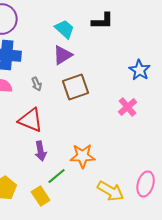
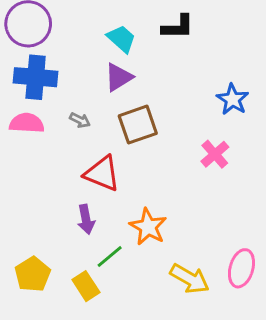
gray arrow: (37, 84) -> (80, 120), turned -40
red triangle: (31, 120) -> (102, 173), moved
orange star: (83, 156) -> (148, 227), turned 30

